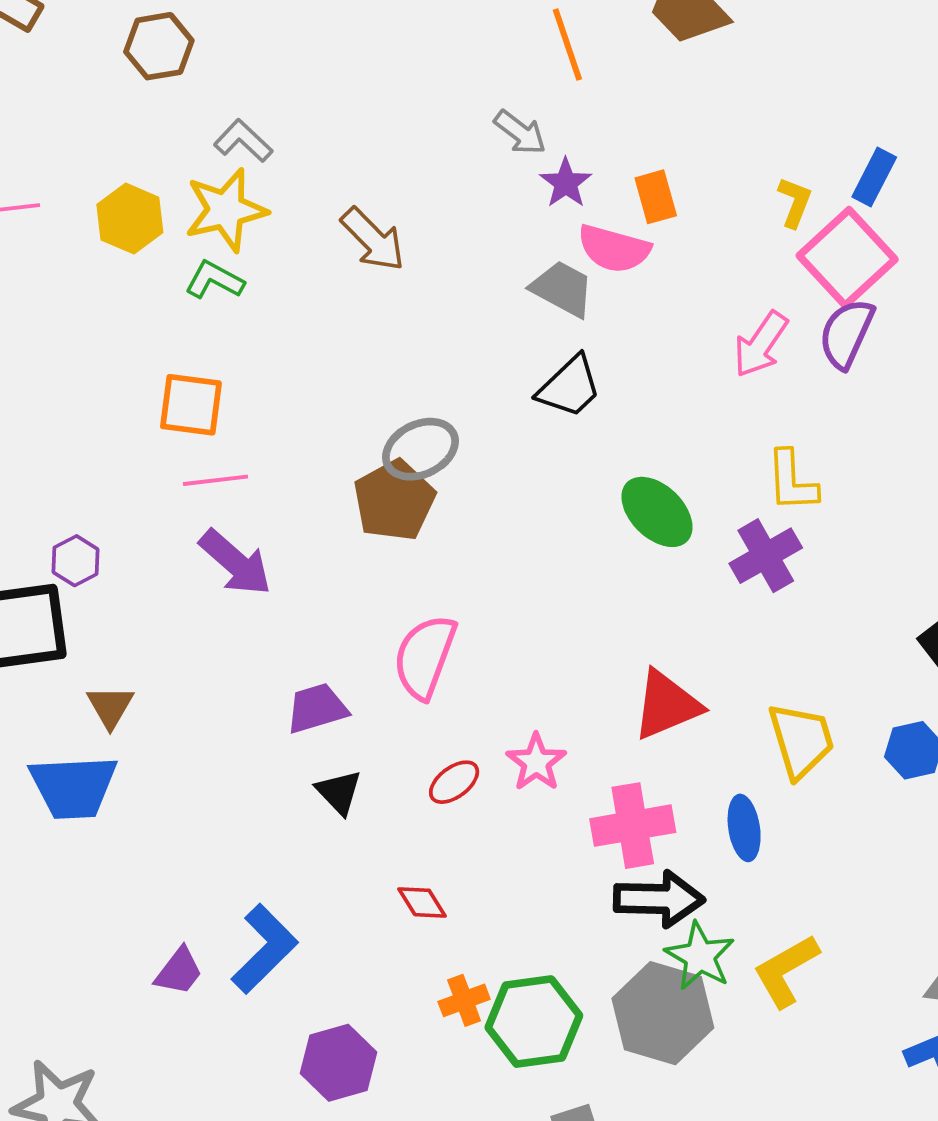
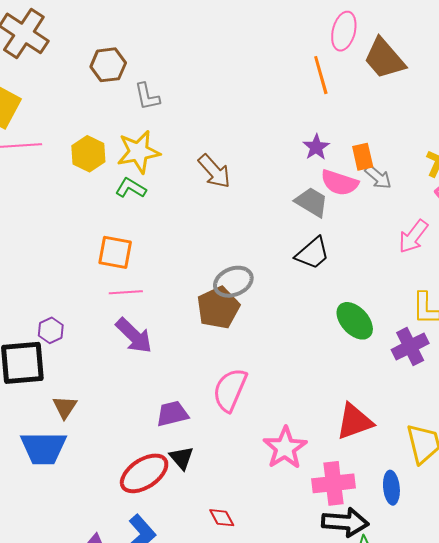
gray arrow: (520, 132) -> (378, 177), moved
gray L-shape: (243, 141) -> (147, 96), moved, turned -148
pink star: (536, 762) -> (285, 448), size x1.4
red ellipse: (454, 782) -> (144, 473), moved, size x1.8

